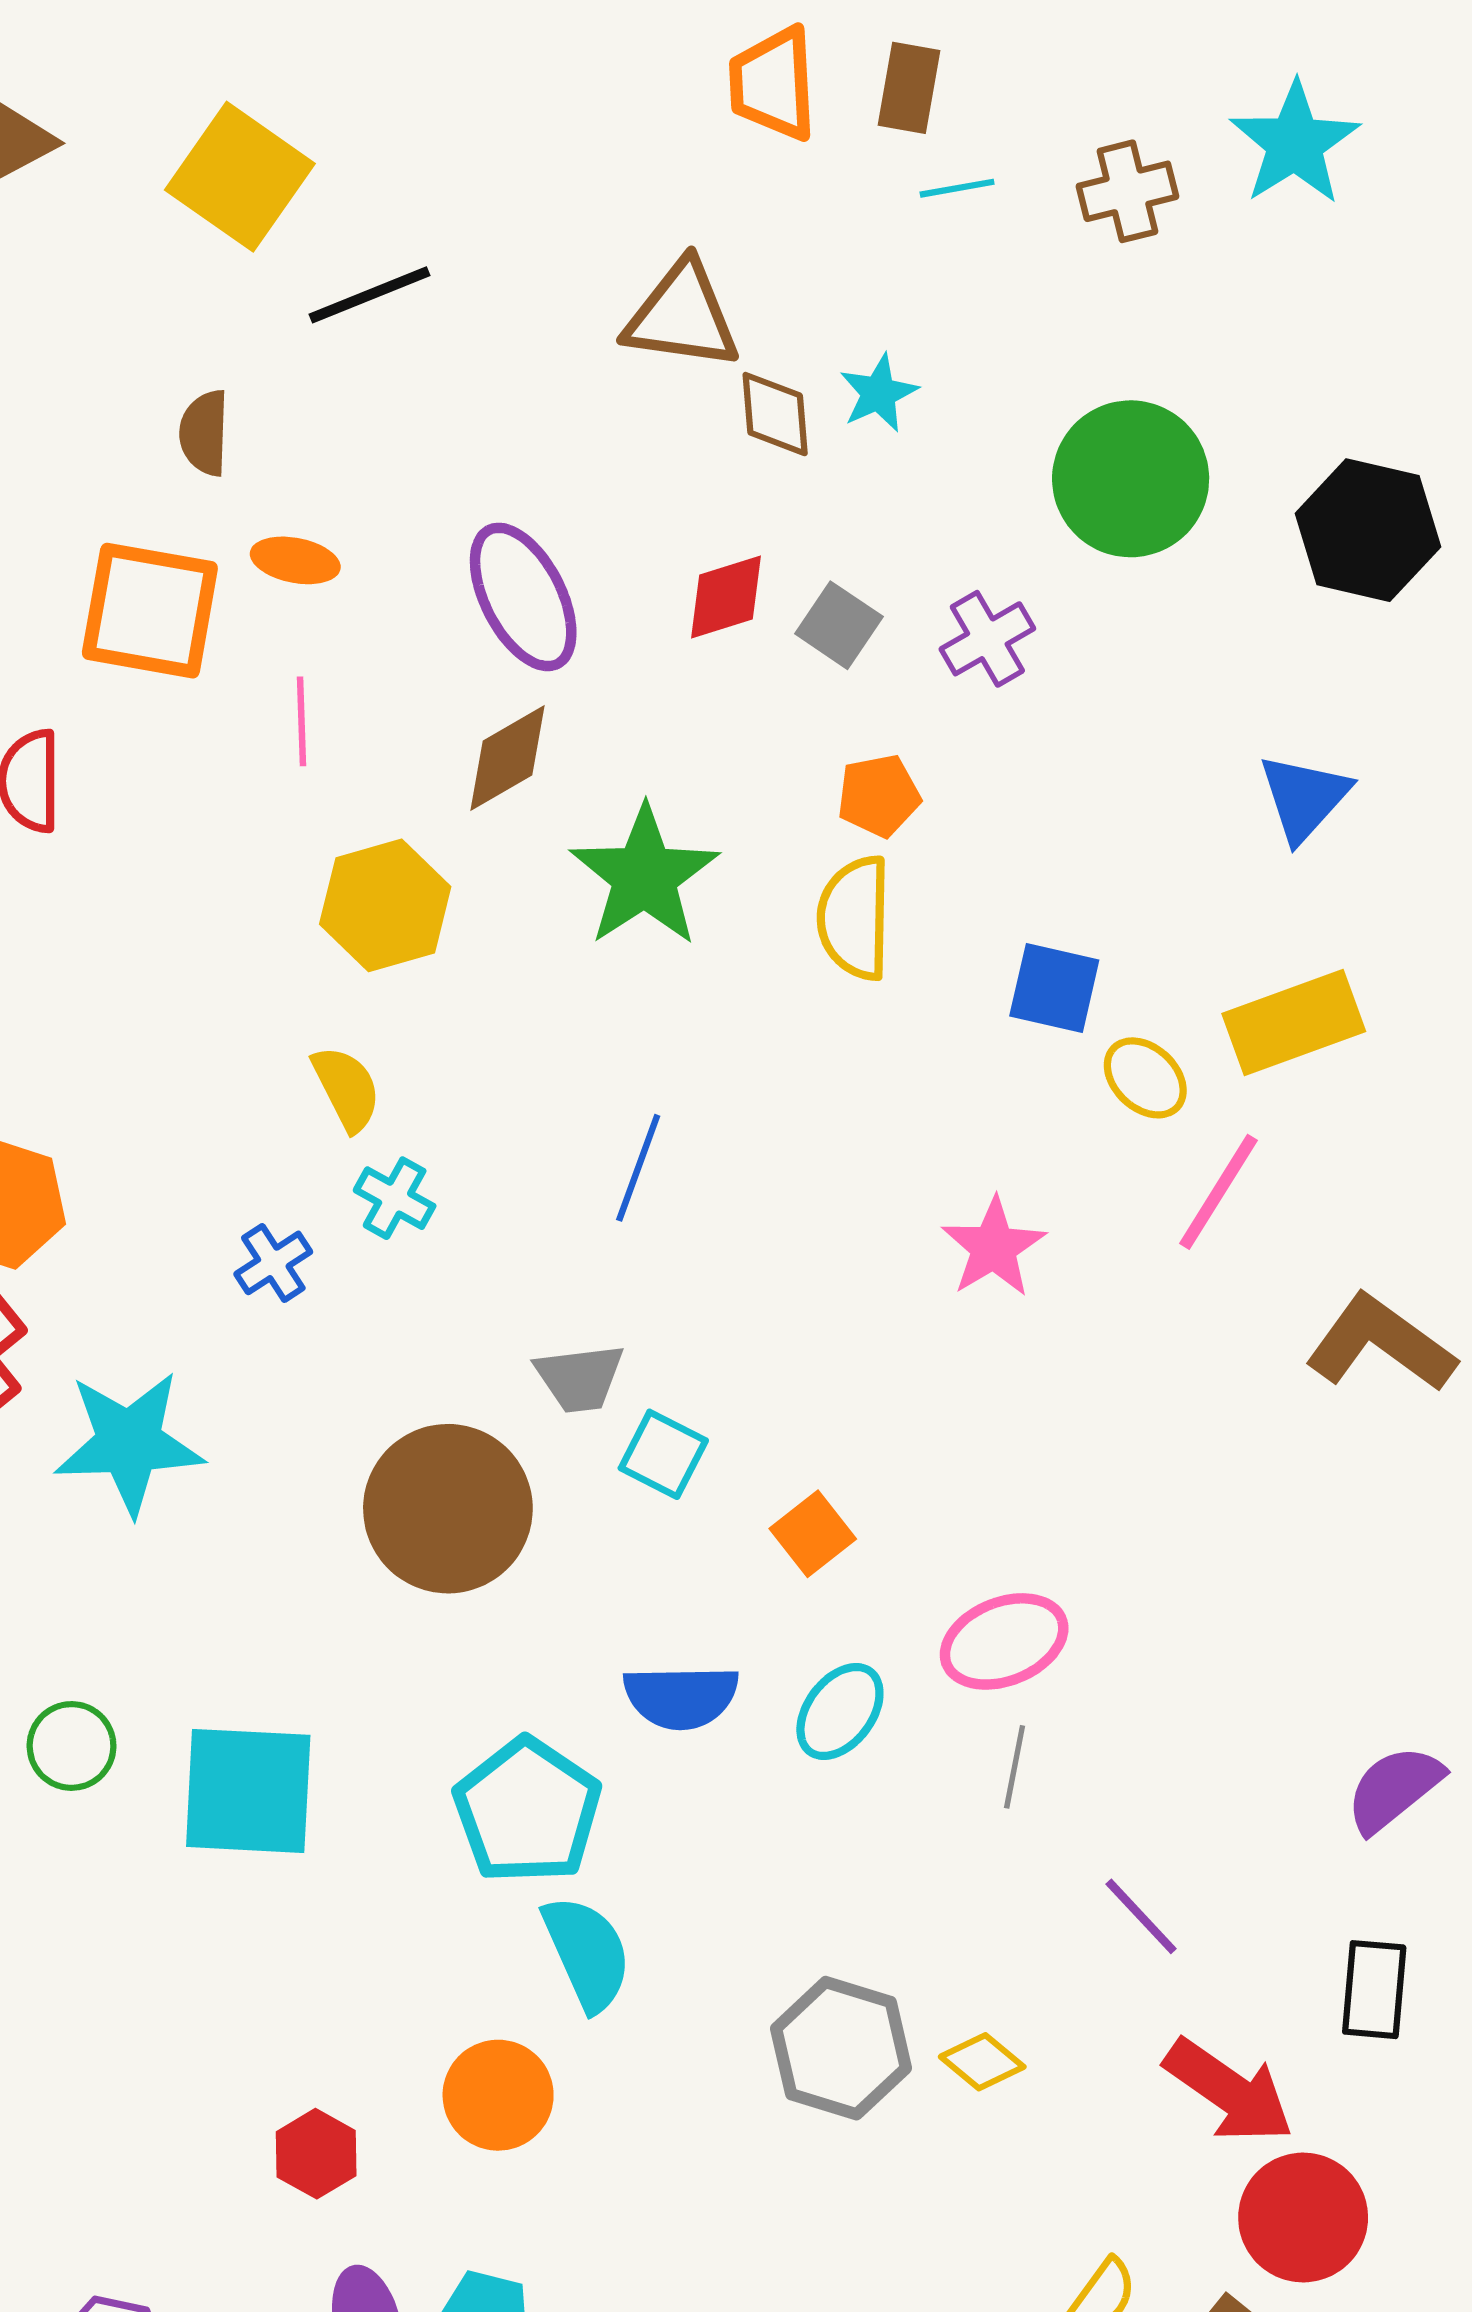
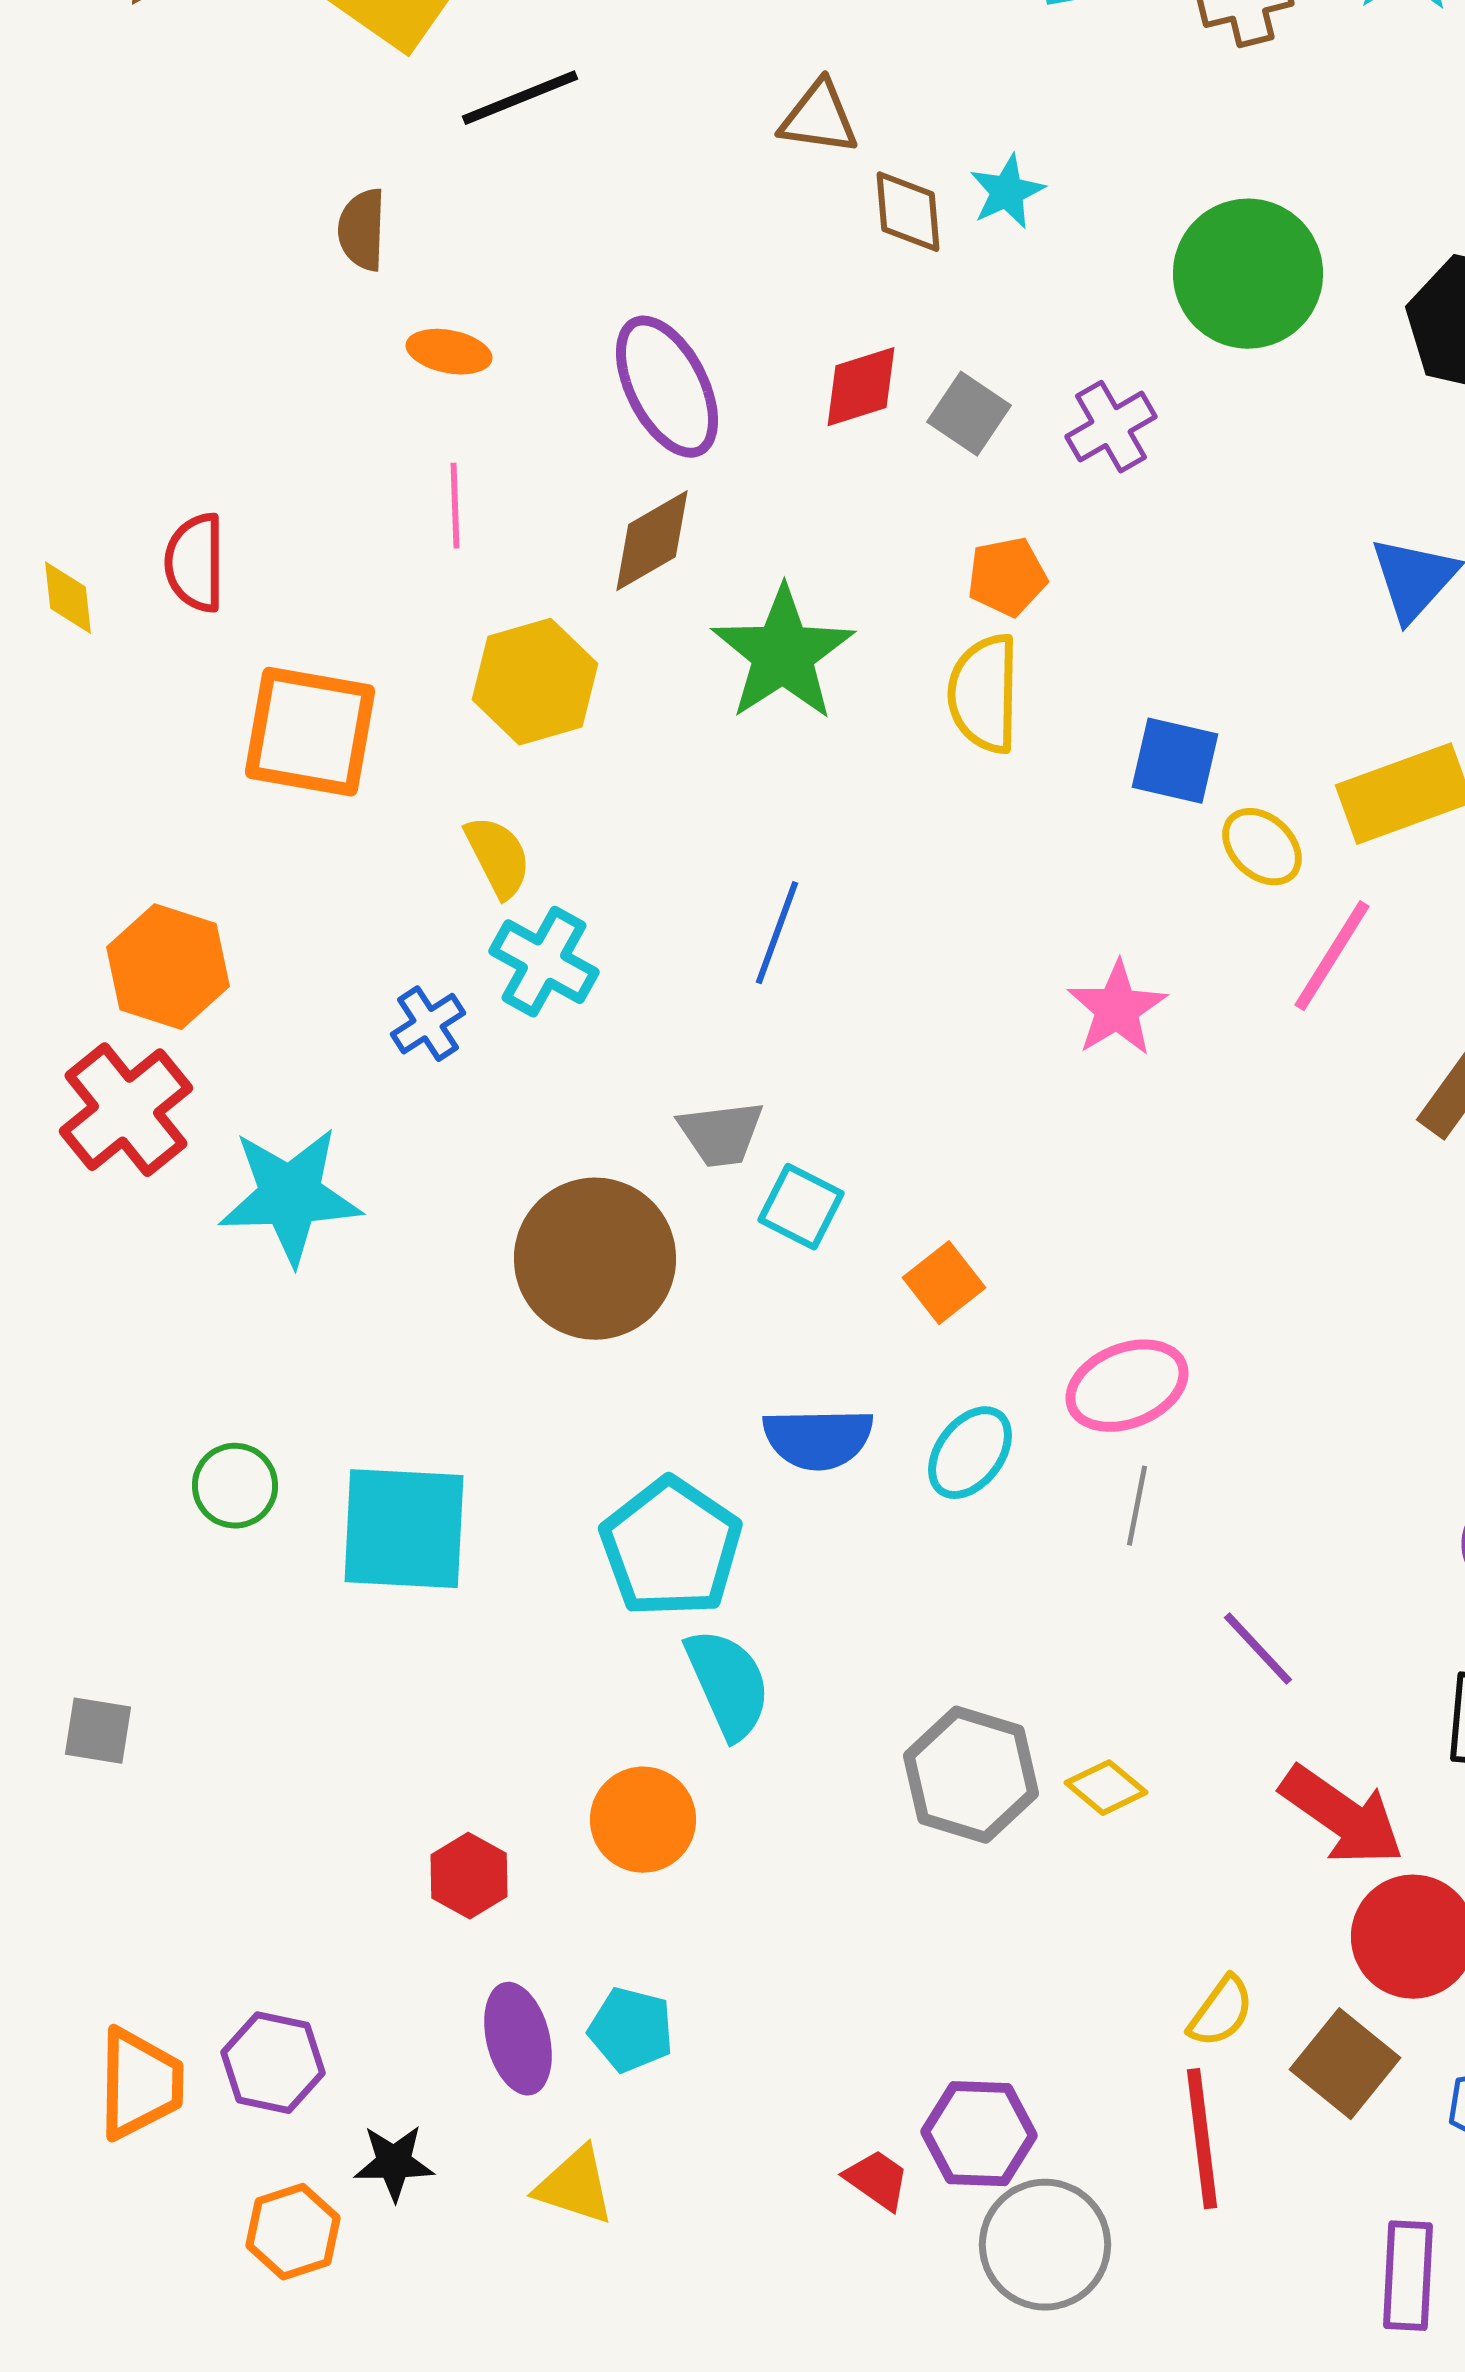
brown triangle: (682, 316) -> (819, 118), size x0.7
orange square: (150, 611) -> (310, 732), moved
cyan cross: (395, 1198) -> (544, 962), size x1.4

